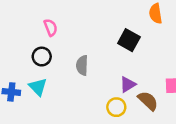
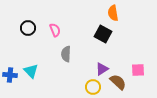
orange semicircle: (156, 14) -> (113, 13), moved
pink semicircle: (51, 27) -> (55, 30), moved
black circle: (42, 57) -> (28, 28), moved

